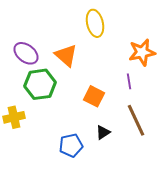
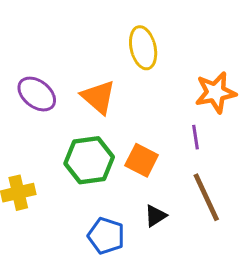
green hexagon: (40, 84) -> (89, 160), moved
blue pentagon: (71, 145) -> (106, 236), turned 30

